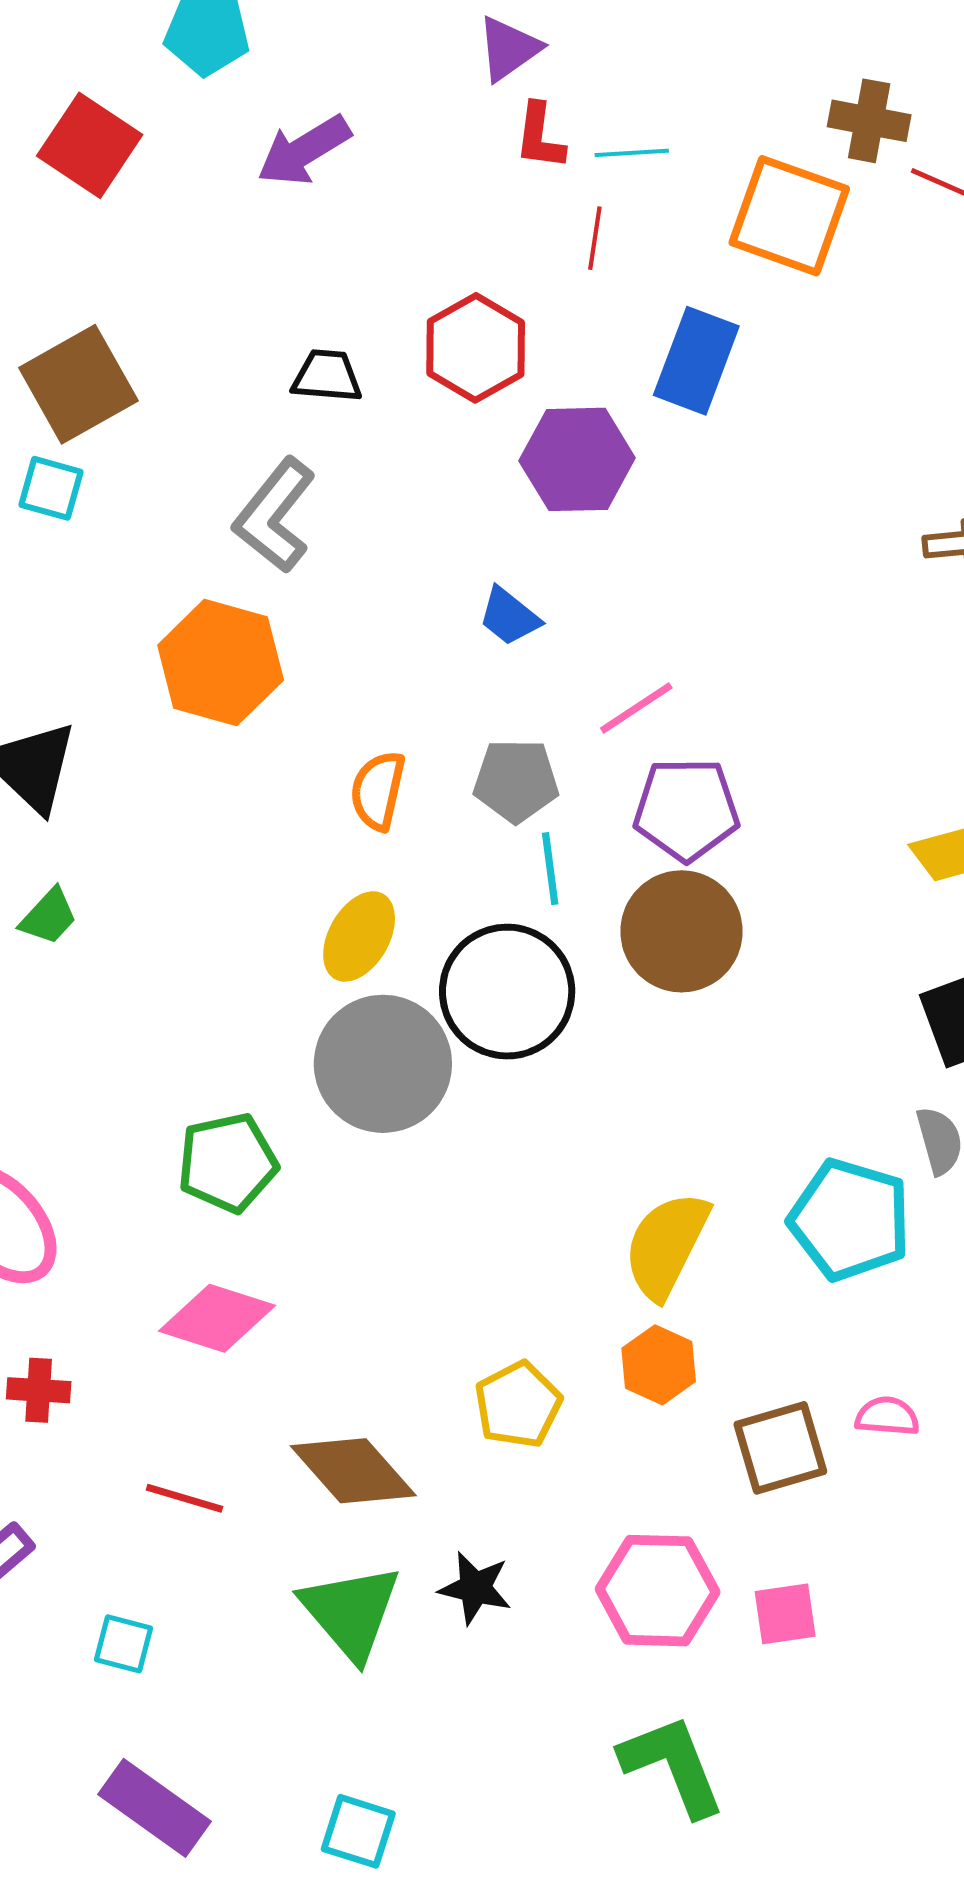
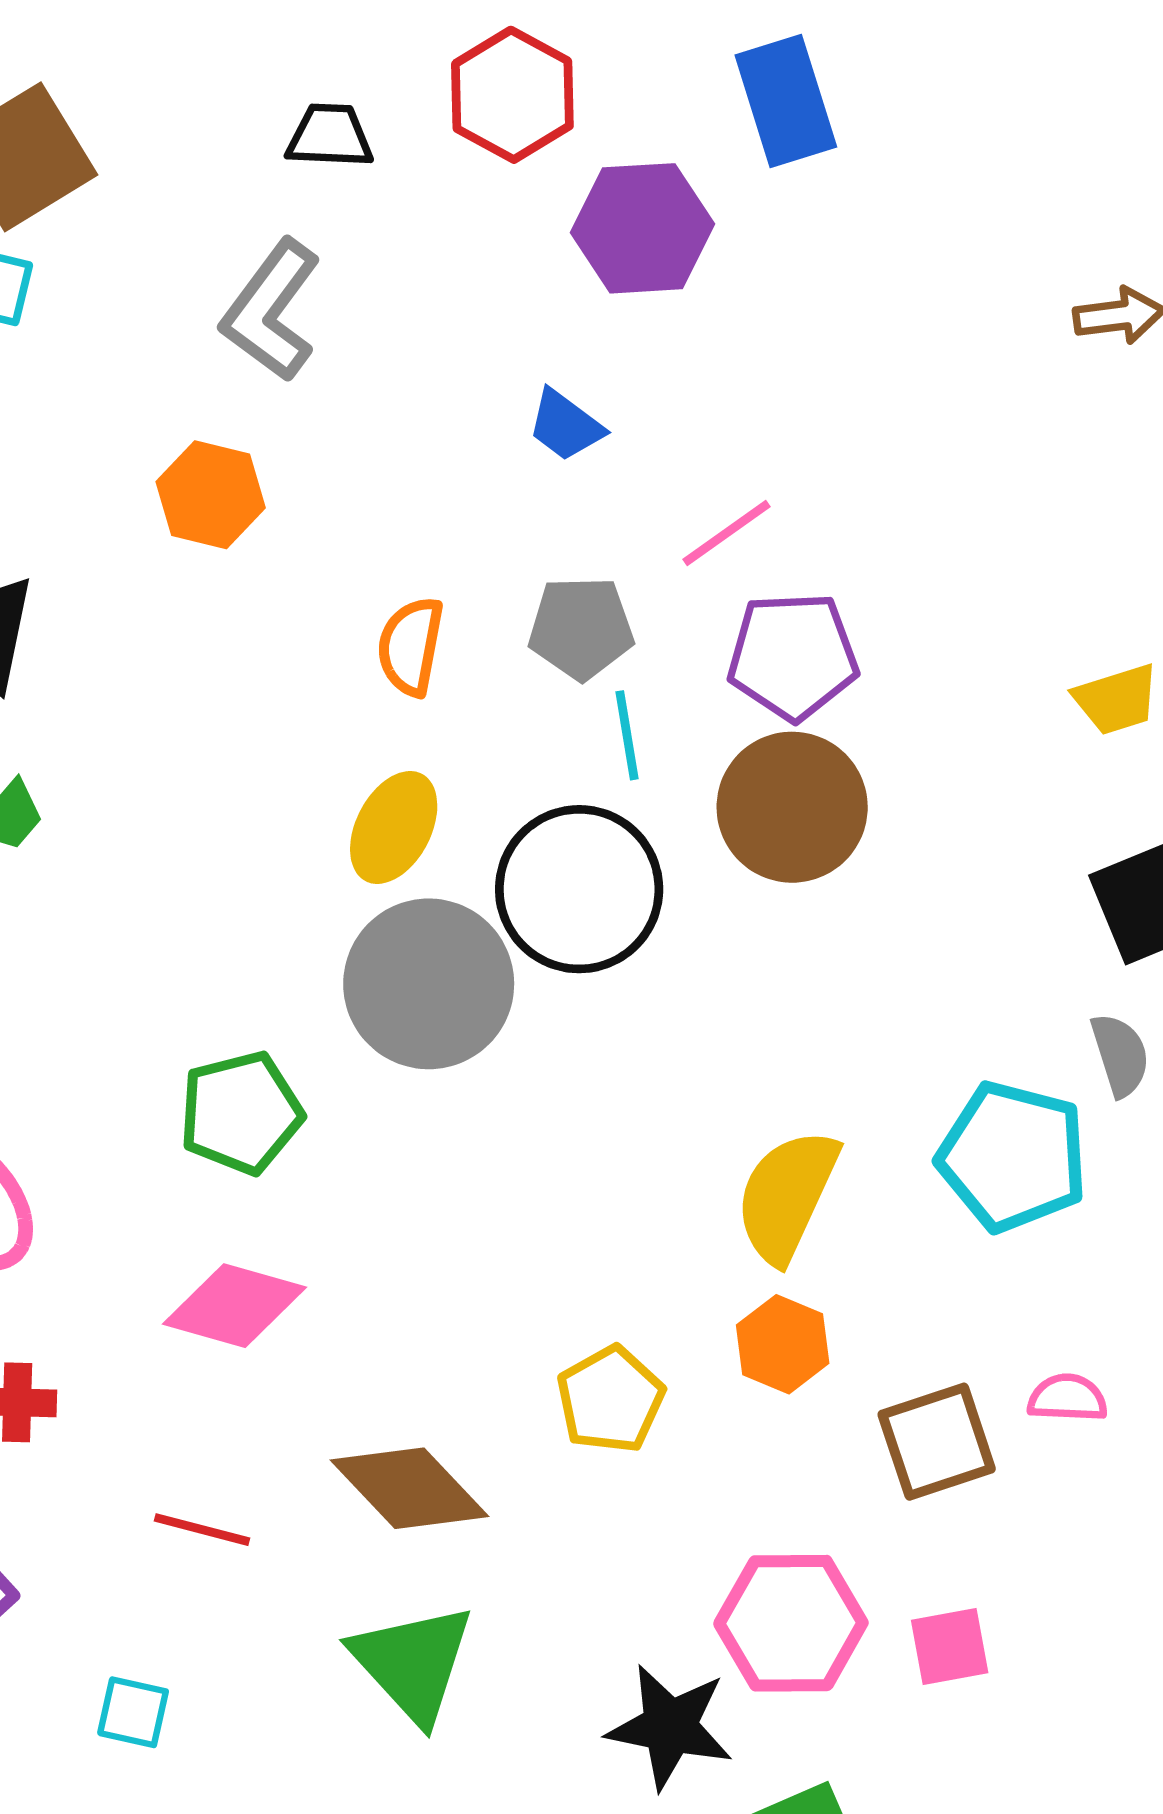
blue rectangle: (696, 361) -> (786, 101), turned -36
orange hexagon: (221, 663) -> (211, 495), size x0.7
black star: (475, 1588) -> (670, 1727), moved, size x1.4

